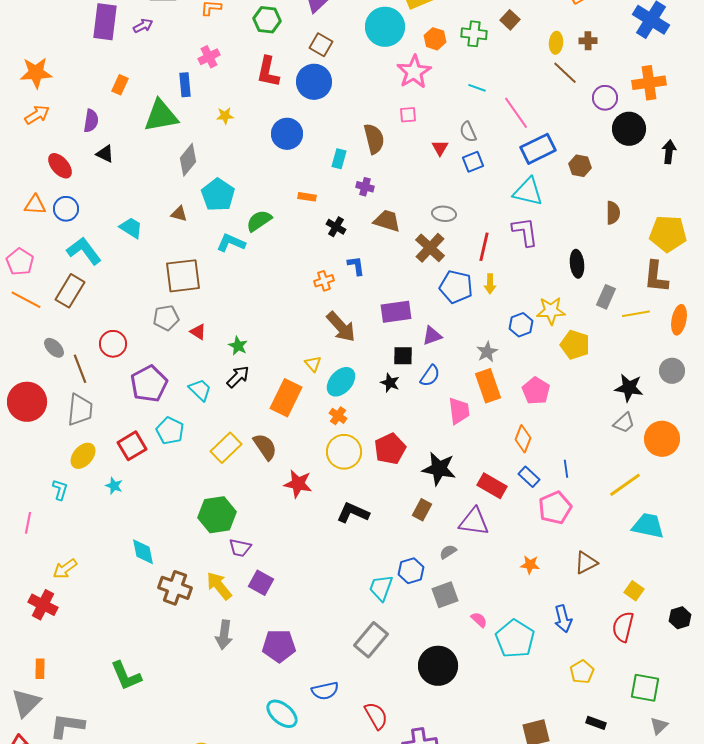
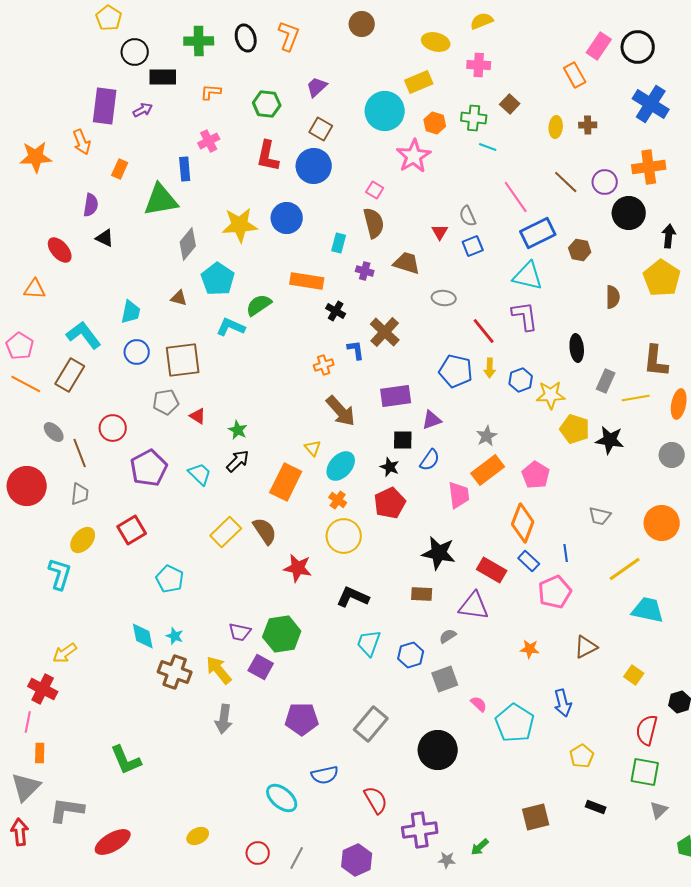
brown line: (565, 73) -> (566, 182), moved
cyan line: (477, 88) -> (488, 147), moved
orange arrow: (37, 115) -> (82, 142), moved, turned 100
pink square: (408, 115) -> (375, 190), moved, turned 36
yellow star: (225, 116) -> (240, 225), moved, size x2.0
orange rectangle: (307, 197) -> (307, 281), size x1.8
blue circle: (66, 209) -> (137, 352), moved
brown trapezoid: (387, 221) -> (407, 263), moved
cyan trapezoid: (131, 228) -> (131, 312), turned 70
yellow pentagon: (668, 234) -> (662, 278), moved, turned 30
red line: (484, 247) -> (484, 331), turned -52
brown cross: (430, 248) -> (385, 332), moved
blue hexagon: (521, 325) -> (521, 380), moved
orange rectangle: (488, 386) -> (488, 470), turned 72
black star: (629, 388) -> (610, 440), moved
gray trapezoid: (80, 410) -> (80, 494), size x0.7
gray trapezoid: (624, 423) -> (600, 516), moved, turned 55
cyan pentagon: (170, 431) -> (170, 579), moved
orange diamond: (523, 439) -> (523, 523), size x1.4
red pentagon: (390, 449) -> (390, 503), moved
cyan star: (114, 486) -> (175, 636), moved
cyan L-shape: (60, 490) -> (60, 574), size x1.5
brown rectangle: (422, 510) -> (422, 594), turned 65
green hexagon: (217, 515) -> (282, 634), moved
pink line: (28, 523) -> (28, 722), moved
cyan trapezoid: (381, 588) -> (369, 643), moved
red semicircle: (623, 627) -> (647, 730), moved
purple pentagon: (279, 646) -> (302, 719), moved

